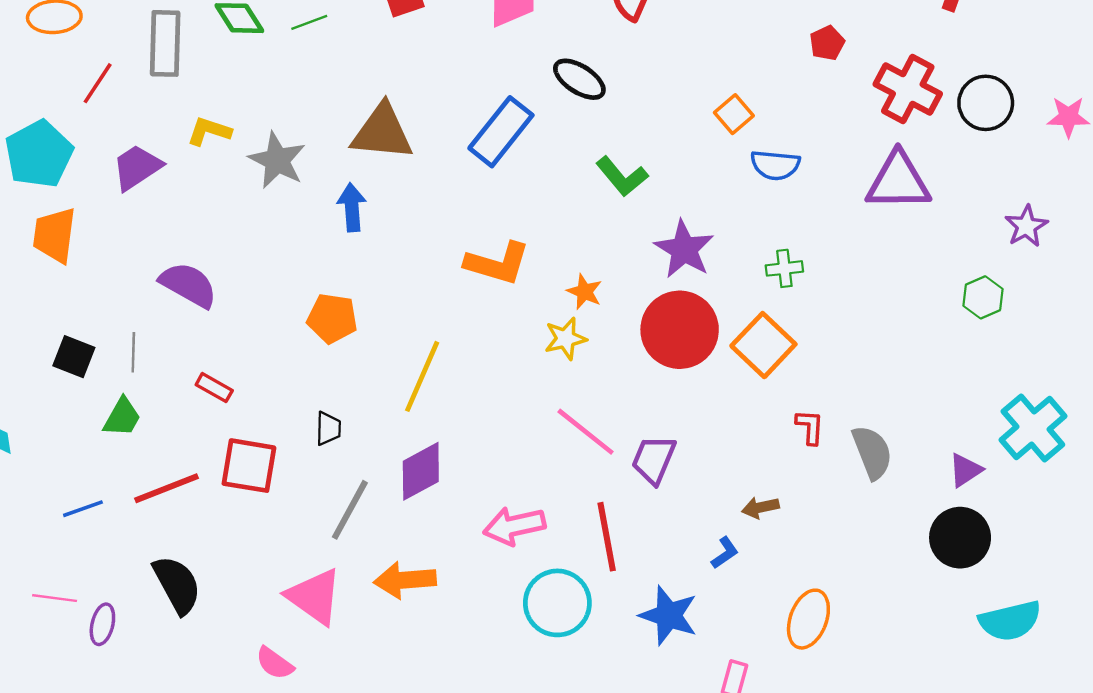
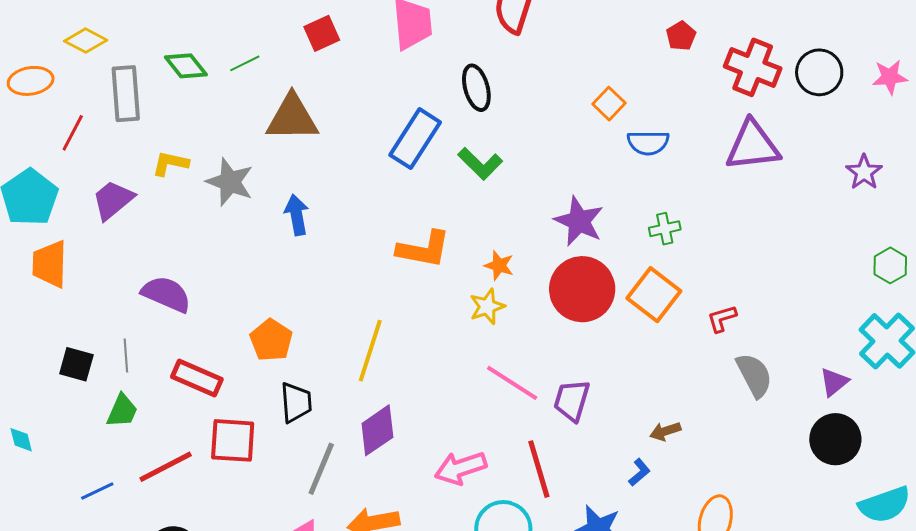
black ellipse: (579, 79) -> (476, 88), turned 48
brown triangle: (382, 132) -> (292, 118), moved
green L-shape: (622, 176) -> (480, 164), moved
green hexagon: (983, 297) -> (890, 265), moved
orange pentagon: (332, 318) -> (271, 340), moved, turned 30
red rectangle: (214, 388) -> (197, 378), size x1.6
red L-shape: (810, 427) -> (722, 319), moved, turned -104
black trapezoid: (328, 429) -> (296, 402), size x1.4

